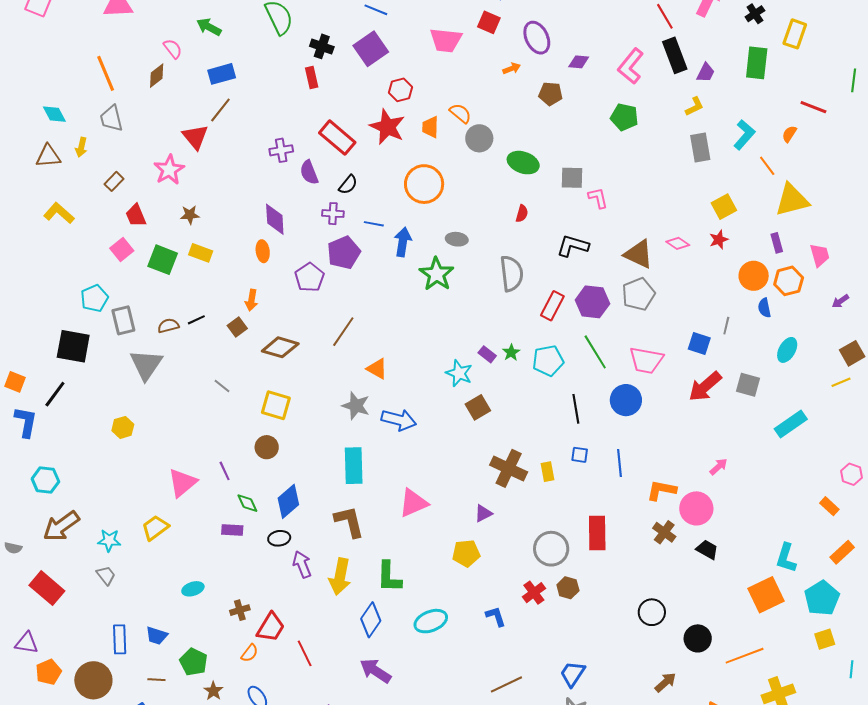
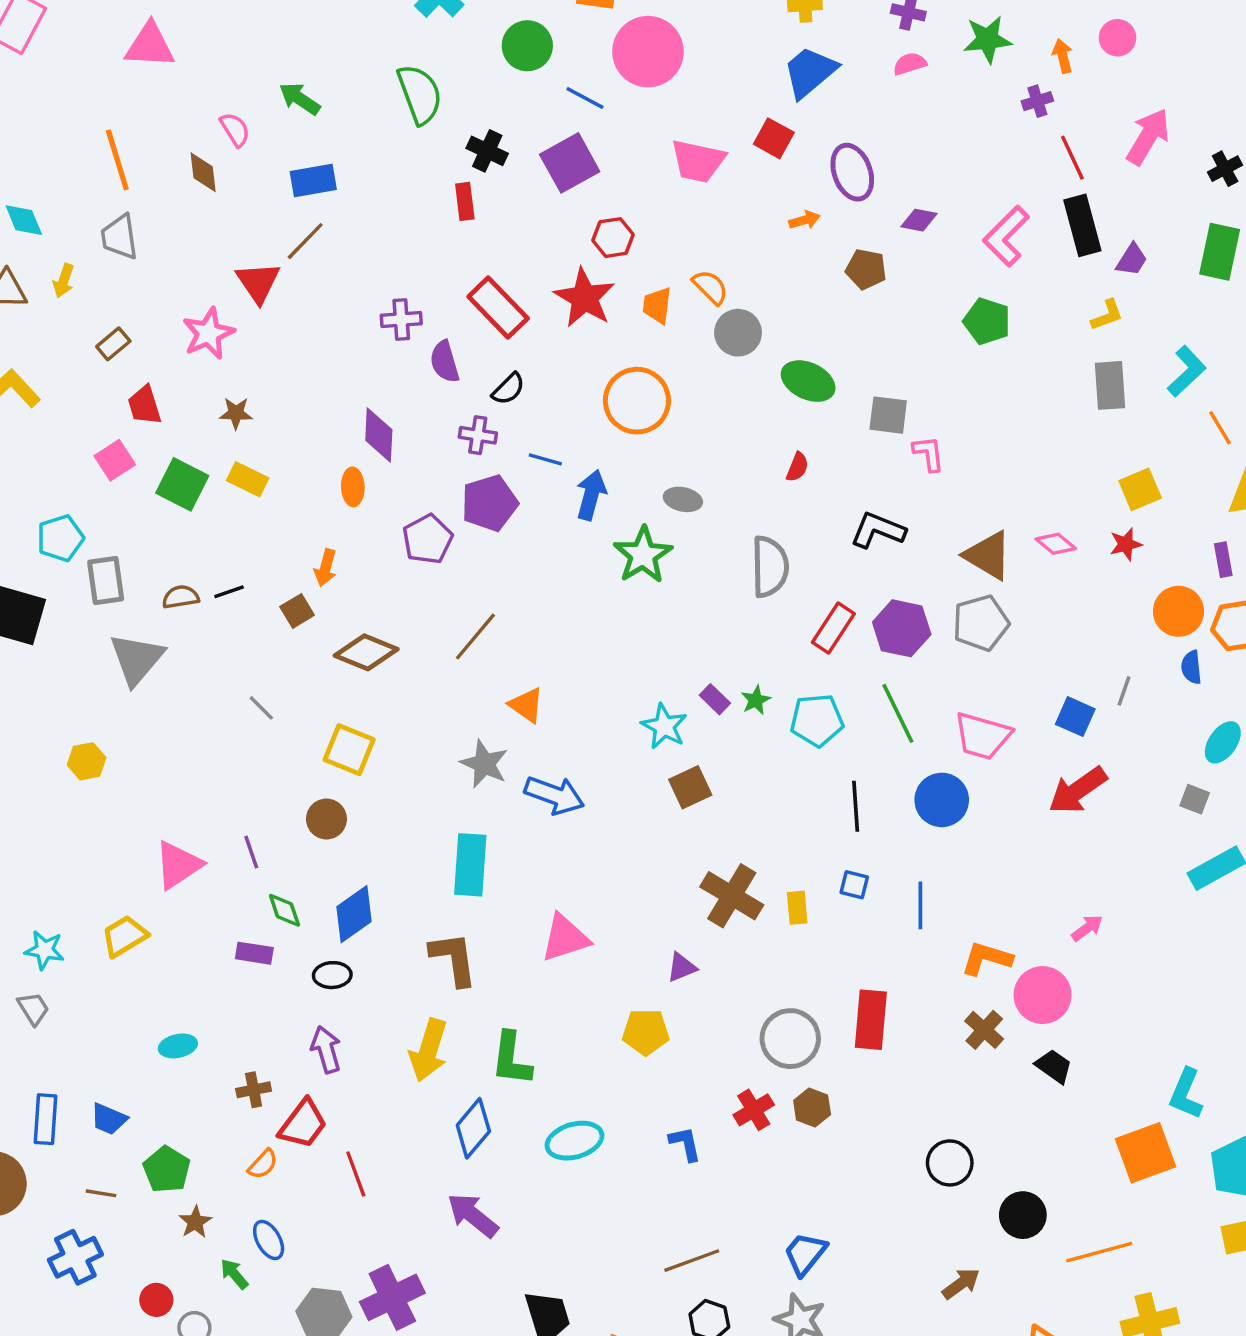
brown diamond: (157, 76) -> (203, 172), turned -65
gray square: (748, 385) -> (1195, 799), moved, size x0.7
purple arrow: (302, 564) -> (326, 1050), moved

